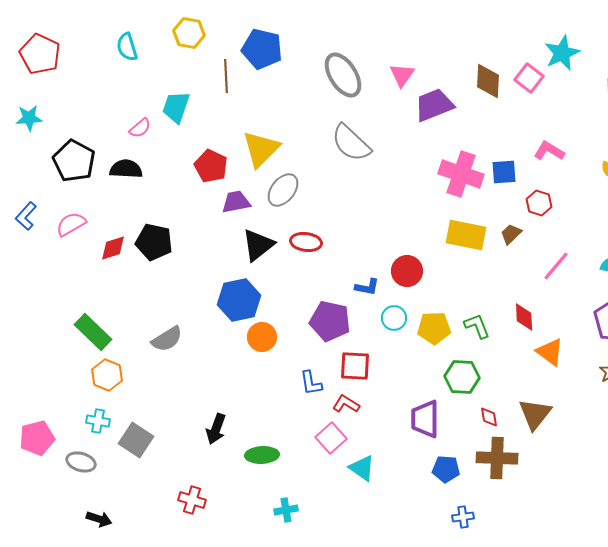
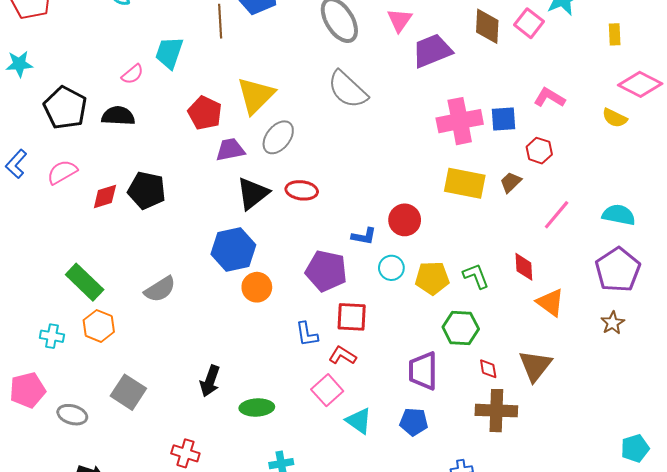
pink cross: (461, 174) -> (460, 121), turned -30
cyan cross: (98, 421) -> (52, 336), moved
blue pentagon: (446, 469) -> (414, 422), moved

